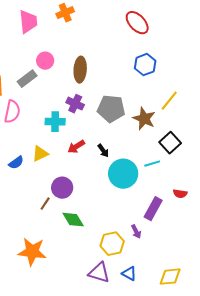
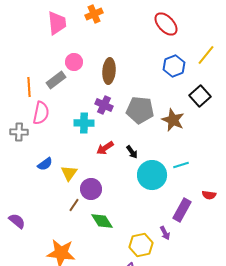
yellow line: (169, 101) -> (206, 55), moved
black square: (170, 143) -> (200, 96), moved
yellow triangle: (40, 154) -> (69, 173), moved, turned -30

